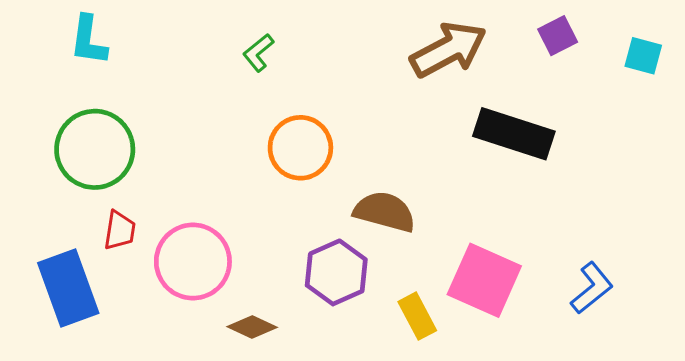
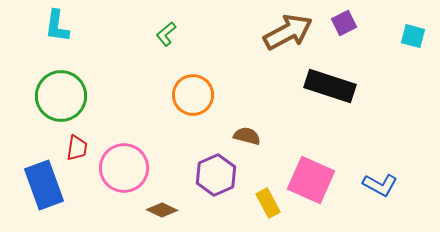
purple square: (558, 36) -> (344, 23), moved
brown semicircle: (385, 212) -> (247, 136), size x0.7
blue L-shape: (592, 288) -> (380, 185), turned 68

